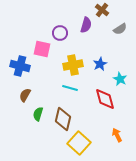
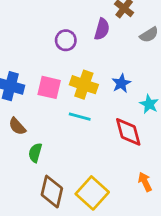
pink square: (42, 49) -> (49, 87), moved
yellow cross: (73, 65) -> (84, 85), turned 30
brown semicircle: (25, 95) -> (17, 126), turned -72
brown diamond: (63, 119) -> (52, 192), moved

